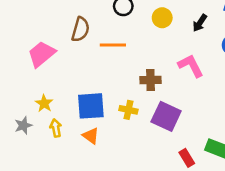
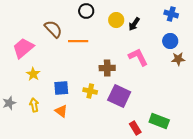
black arrow: (200, 23) -> (134, 24), moved
brown semicircle: (80, 29) -> (53, 29), turned -60
yellow star: (44, 103) -> (33, 74), moved
blue square: (91, 106) -> (61, 88), size x0.7

